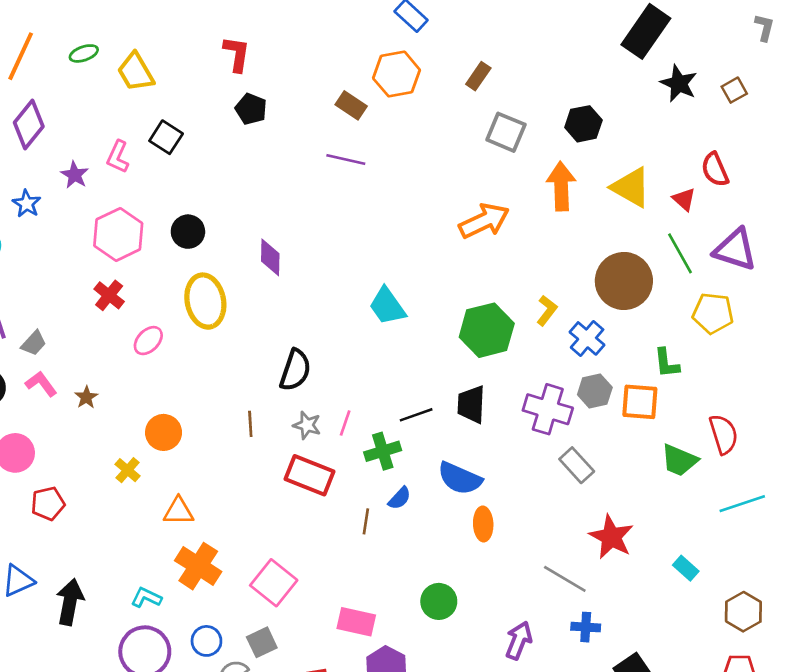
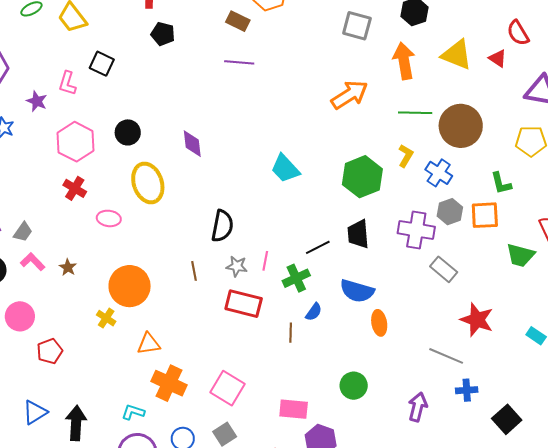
green line: (680, 253) -> (415, 113), moved, turned -52
pink ellipse: (148, 341) -> (109, 218), turned 60
orange circle: (164, 432) -> (130, 286), size x1.5

